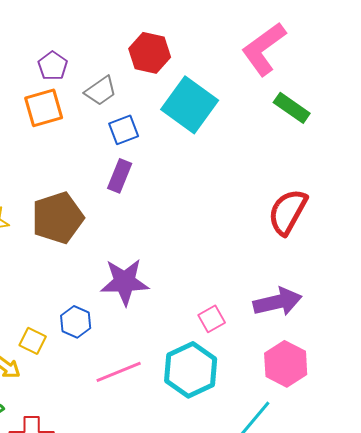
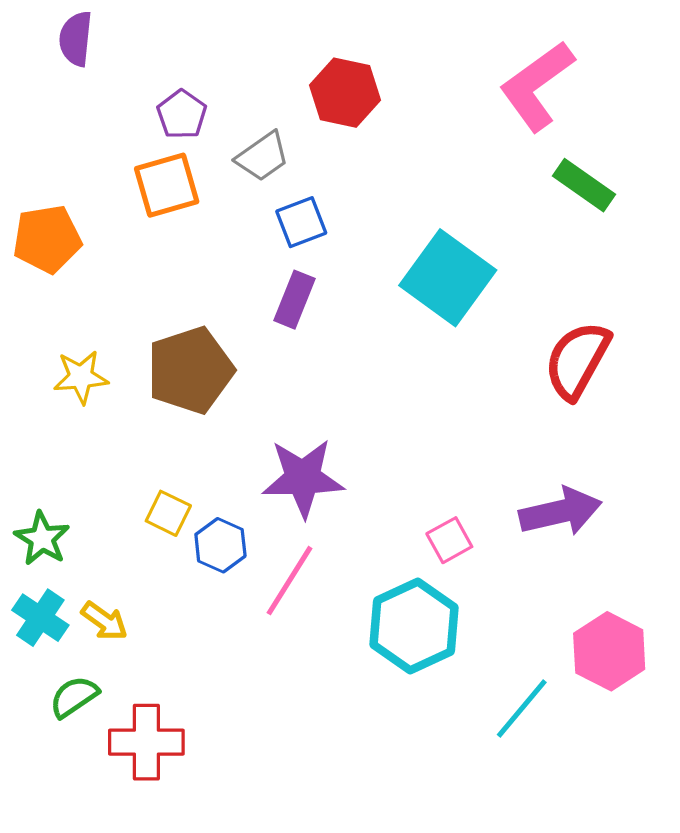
cyan square: (190, 105) -> (448, 278), moved
yellow square: (33, 341) -> (168, 513), moved
pink hexagon: (286, 364) -> (609, 651), moved
pink line: (119, 372) -> (289, 581), moved, turned -36

